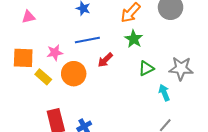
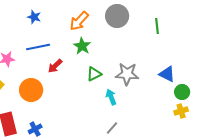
orange circle: (74, 74) -> (31, 90), moved

